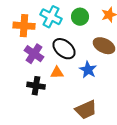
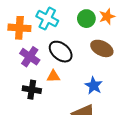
green circle: (80, 17) -> (86, 19), moved
blue star: (88, 70) -> (94, 86), moved

